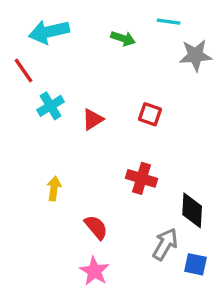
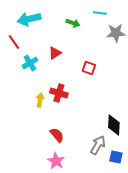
red triangle: (93, 119) -> (55, 53), moved
red cross: (142, 178) -> (59, 93), moved
yellow arrow: (54, 188) -> (40, 100), moved

